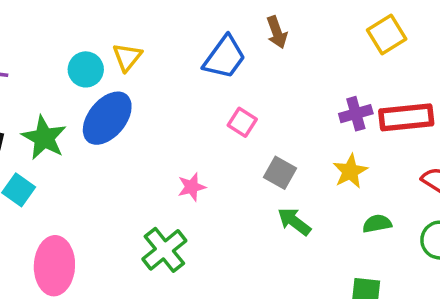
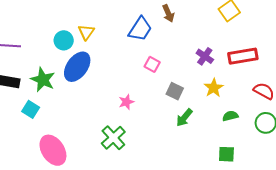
purple cross: (356, 114) -> (205, 56), moved, turned -36
green arrow: (294, 222) -> (184, 118), turned -84
pink ellipse: (54, 266) -> (53, 150), turned -32

